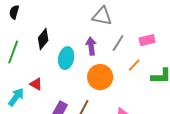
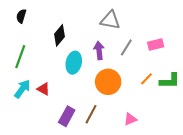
black diamond: (43, 39) -> (60, 35), moved
orange line: (134, 65) -> (147, 79), moved
cyan arrow: (16, 97) -> (22, 89), moved

